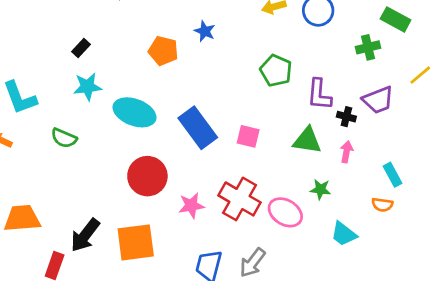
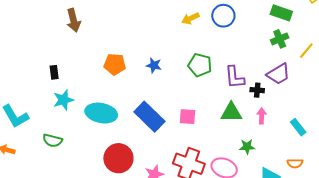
blue star: (205, 31) -> (154, 65), moved
green cross: (368, 47) -> (280, 39), moved
black rectangle: (81, 48) -> (54, 72), turned -40
orange semicircle: (382, 205) -> (295, 163), moved

